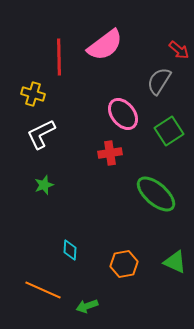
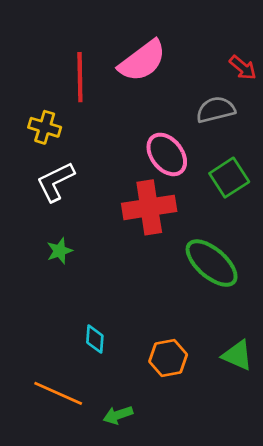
gray semicircle: (159, 81) -> (216, 110), turned 44
red cross: (110, 153) -> (149, 207), size x1.6

